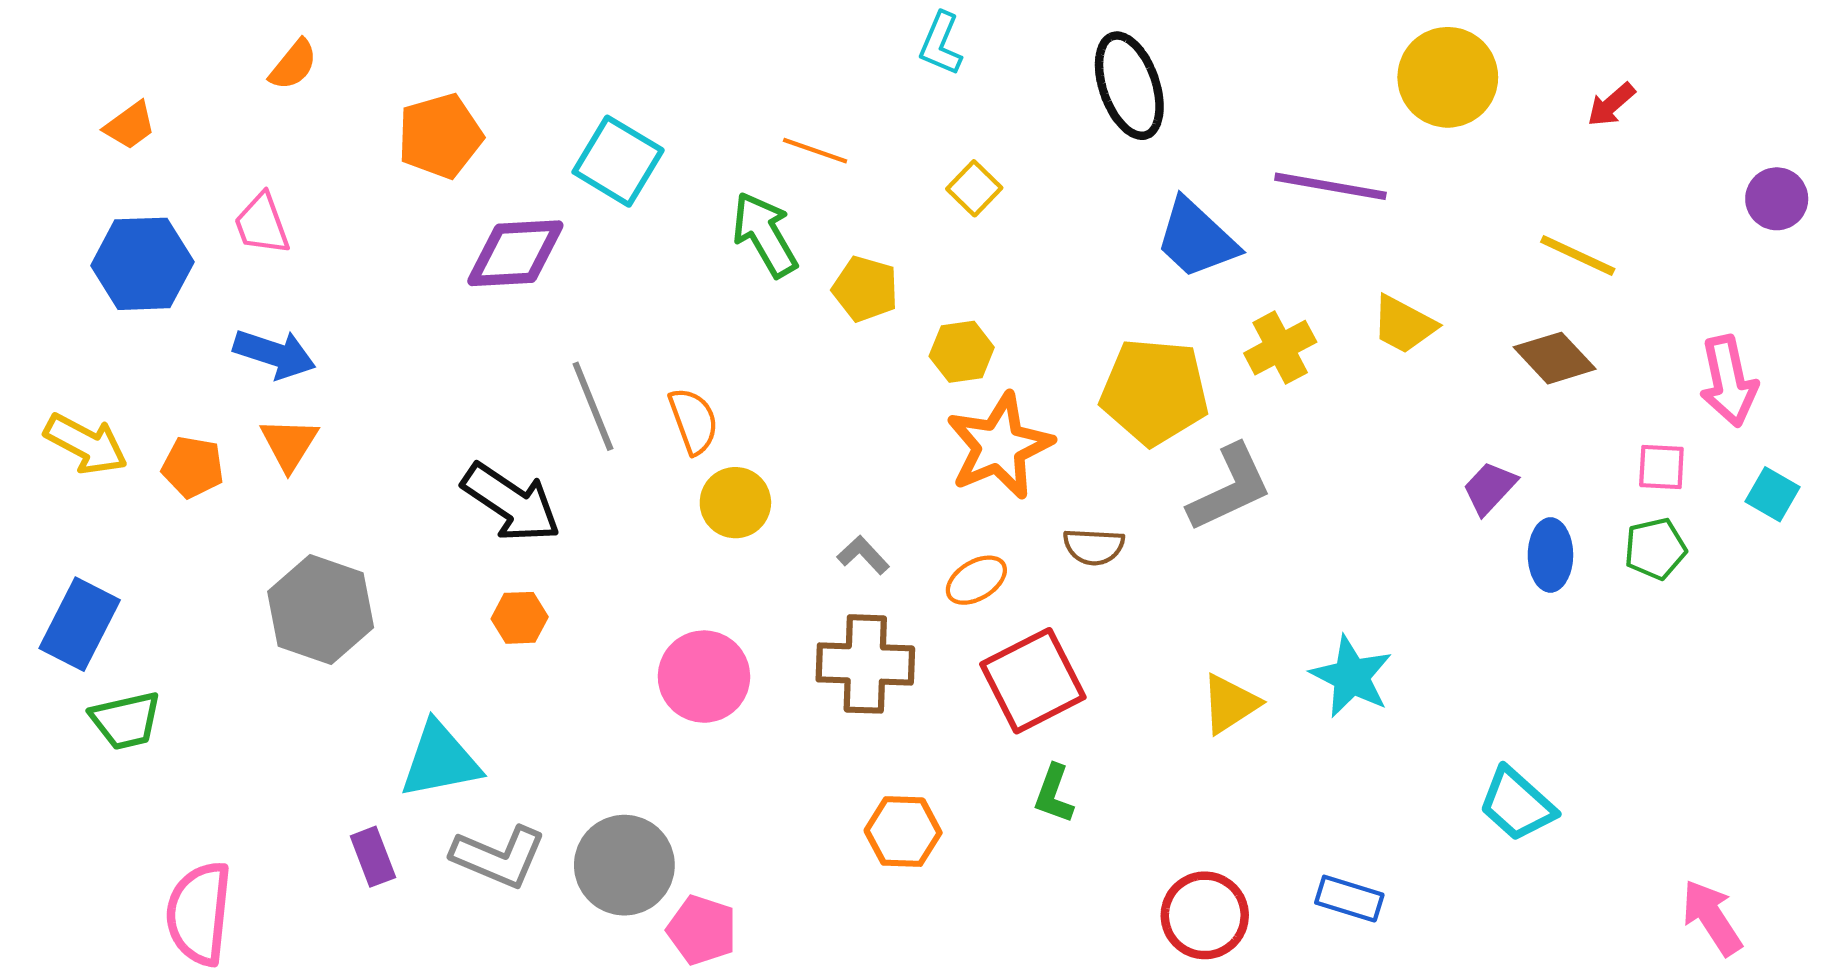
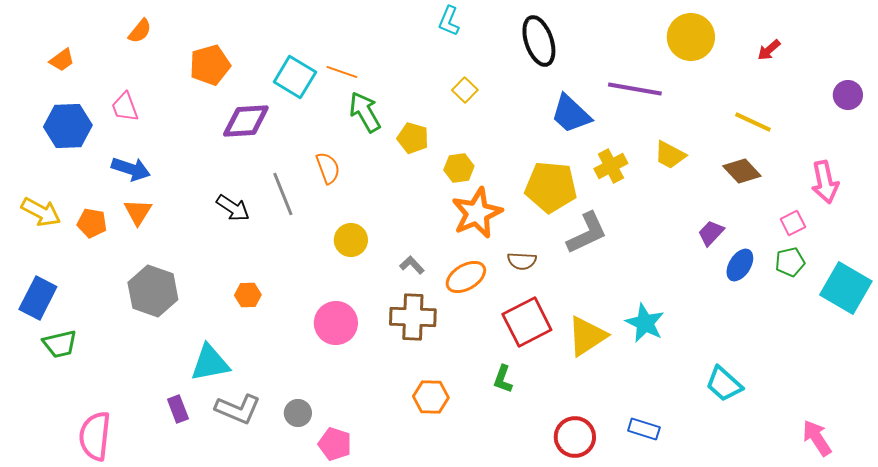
orange line: (815, 151) -> (342, 72), moved
orange semicircle: (694, 421) -> (328, 168), moved
pink square: (1661, 467) -> (793, 223), turned -30
cyan square: (1773, 494) -> (846, 288), moved, size x2.0
black arrow: (511, 503) -> (233, 208), moved, size x0.7
blue ellipse: (1550, 555) -> (740, 265), turned 32
orange ellipse: (976, 580) -> (466, 277), size x1.4
red square: (1033, 681) -> (527, 322), moved
yellow triangle: (1230, 704) -> (587, 336), size x1.4
gray circle: (624, 865) -> (298, 413), size x0.6

